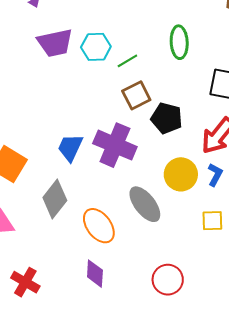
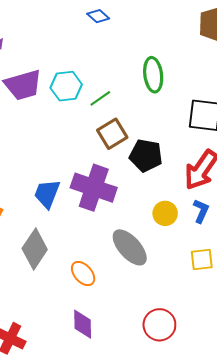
yellow circle: (181, 174) -> (165, 213), size x0.7
orange ellipse: (99, 226) -> (83, 274), size x0.7

